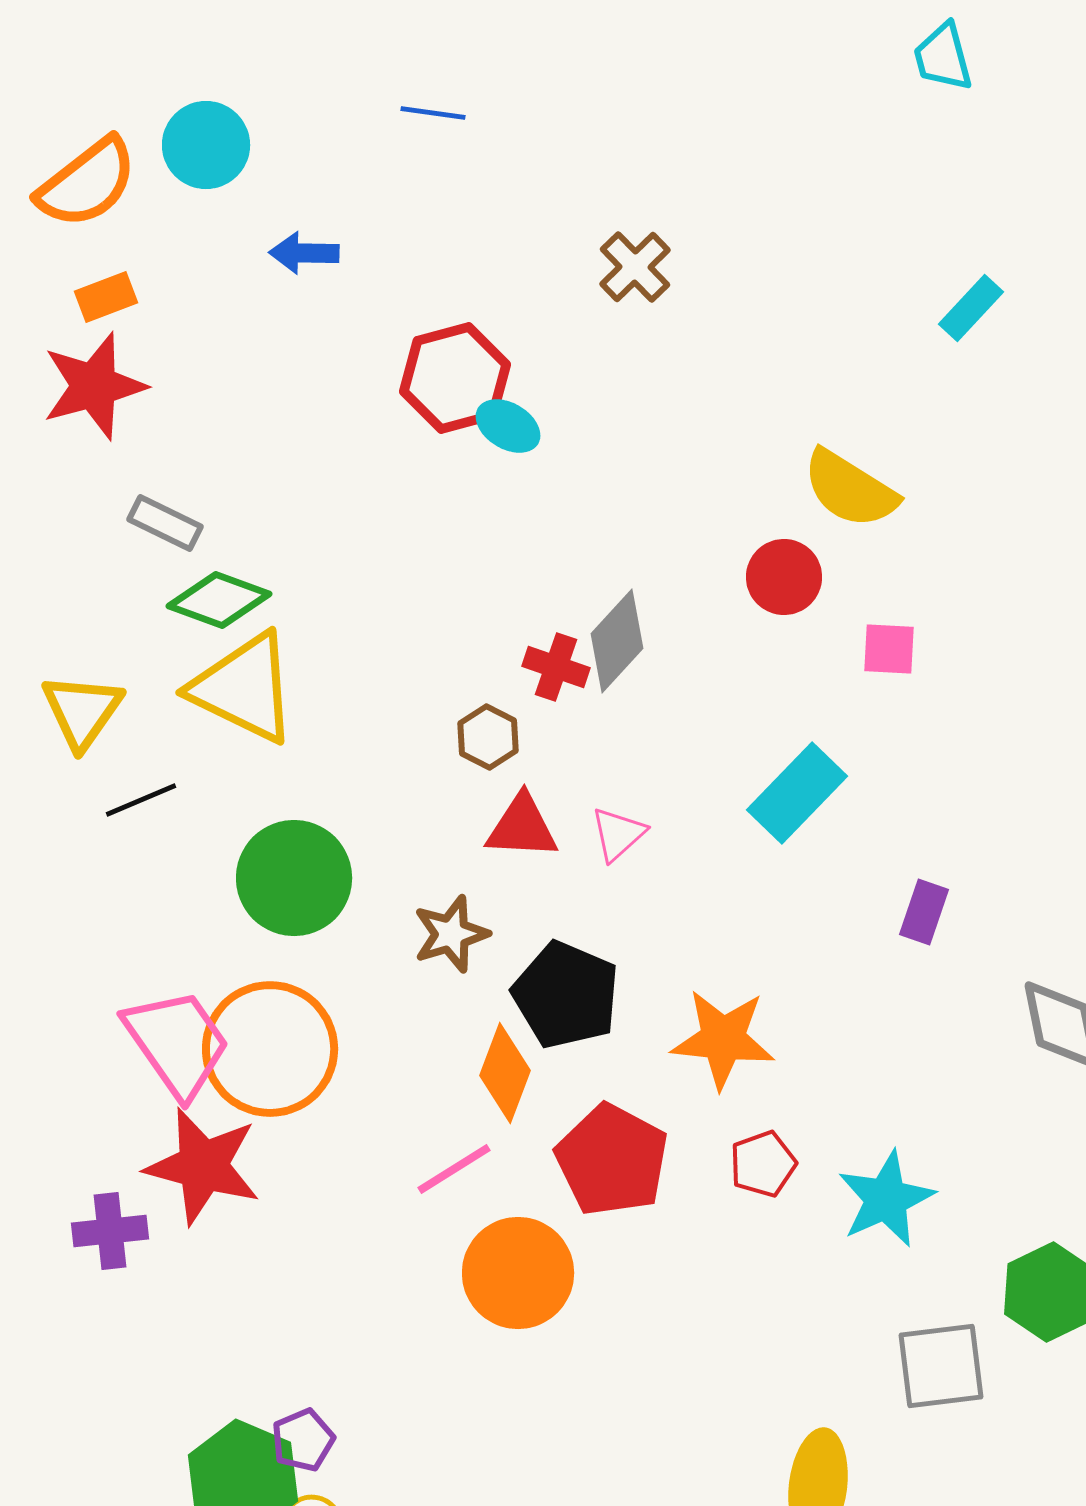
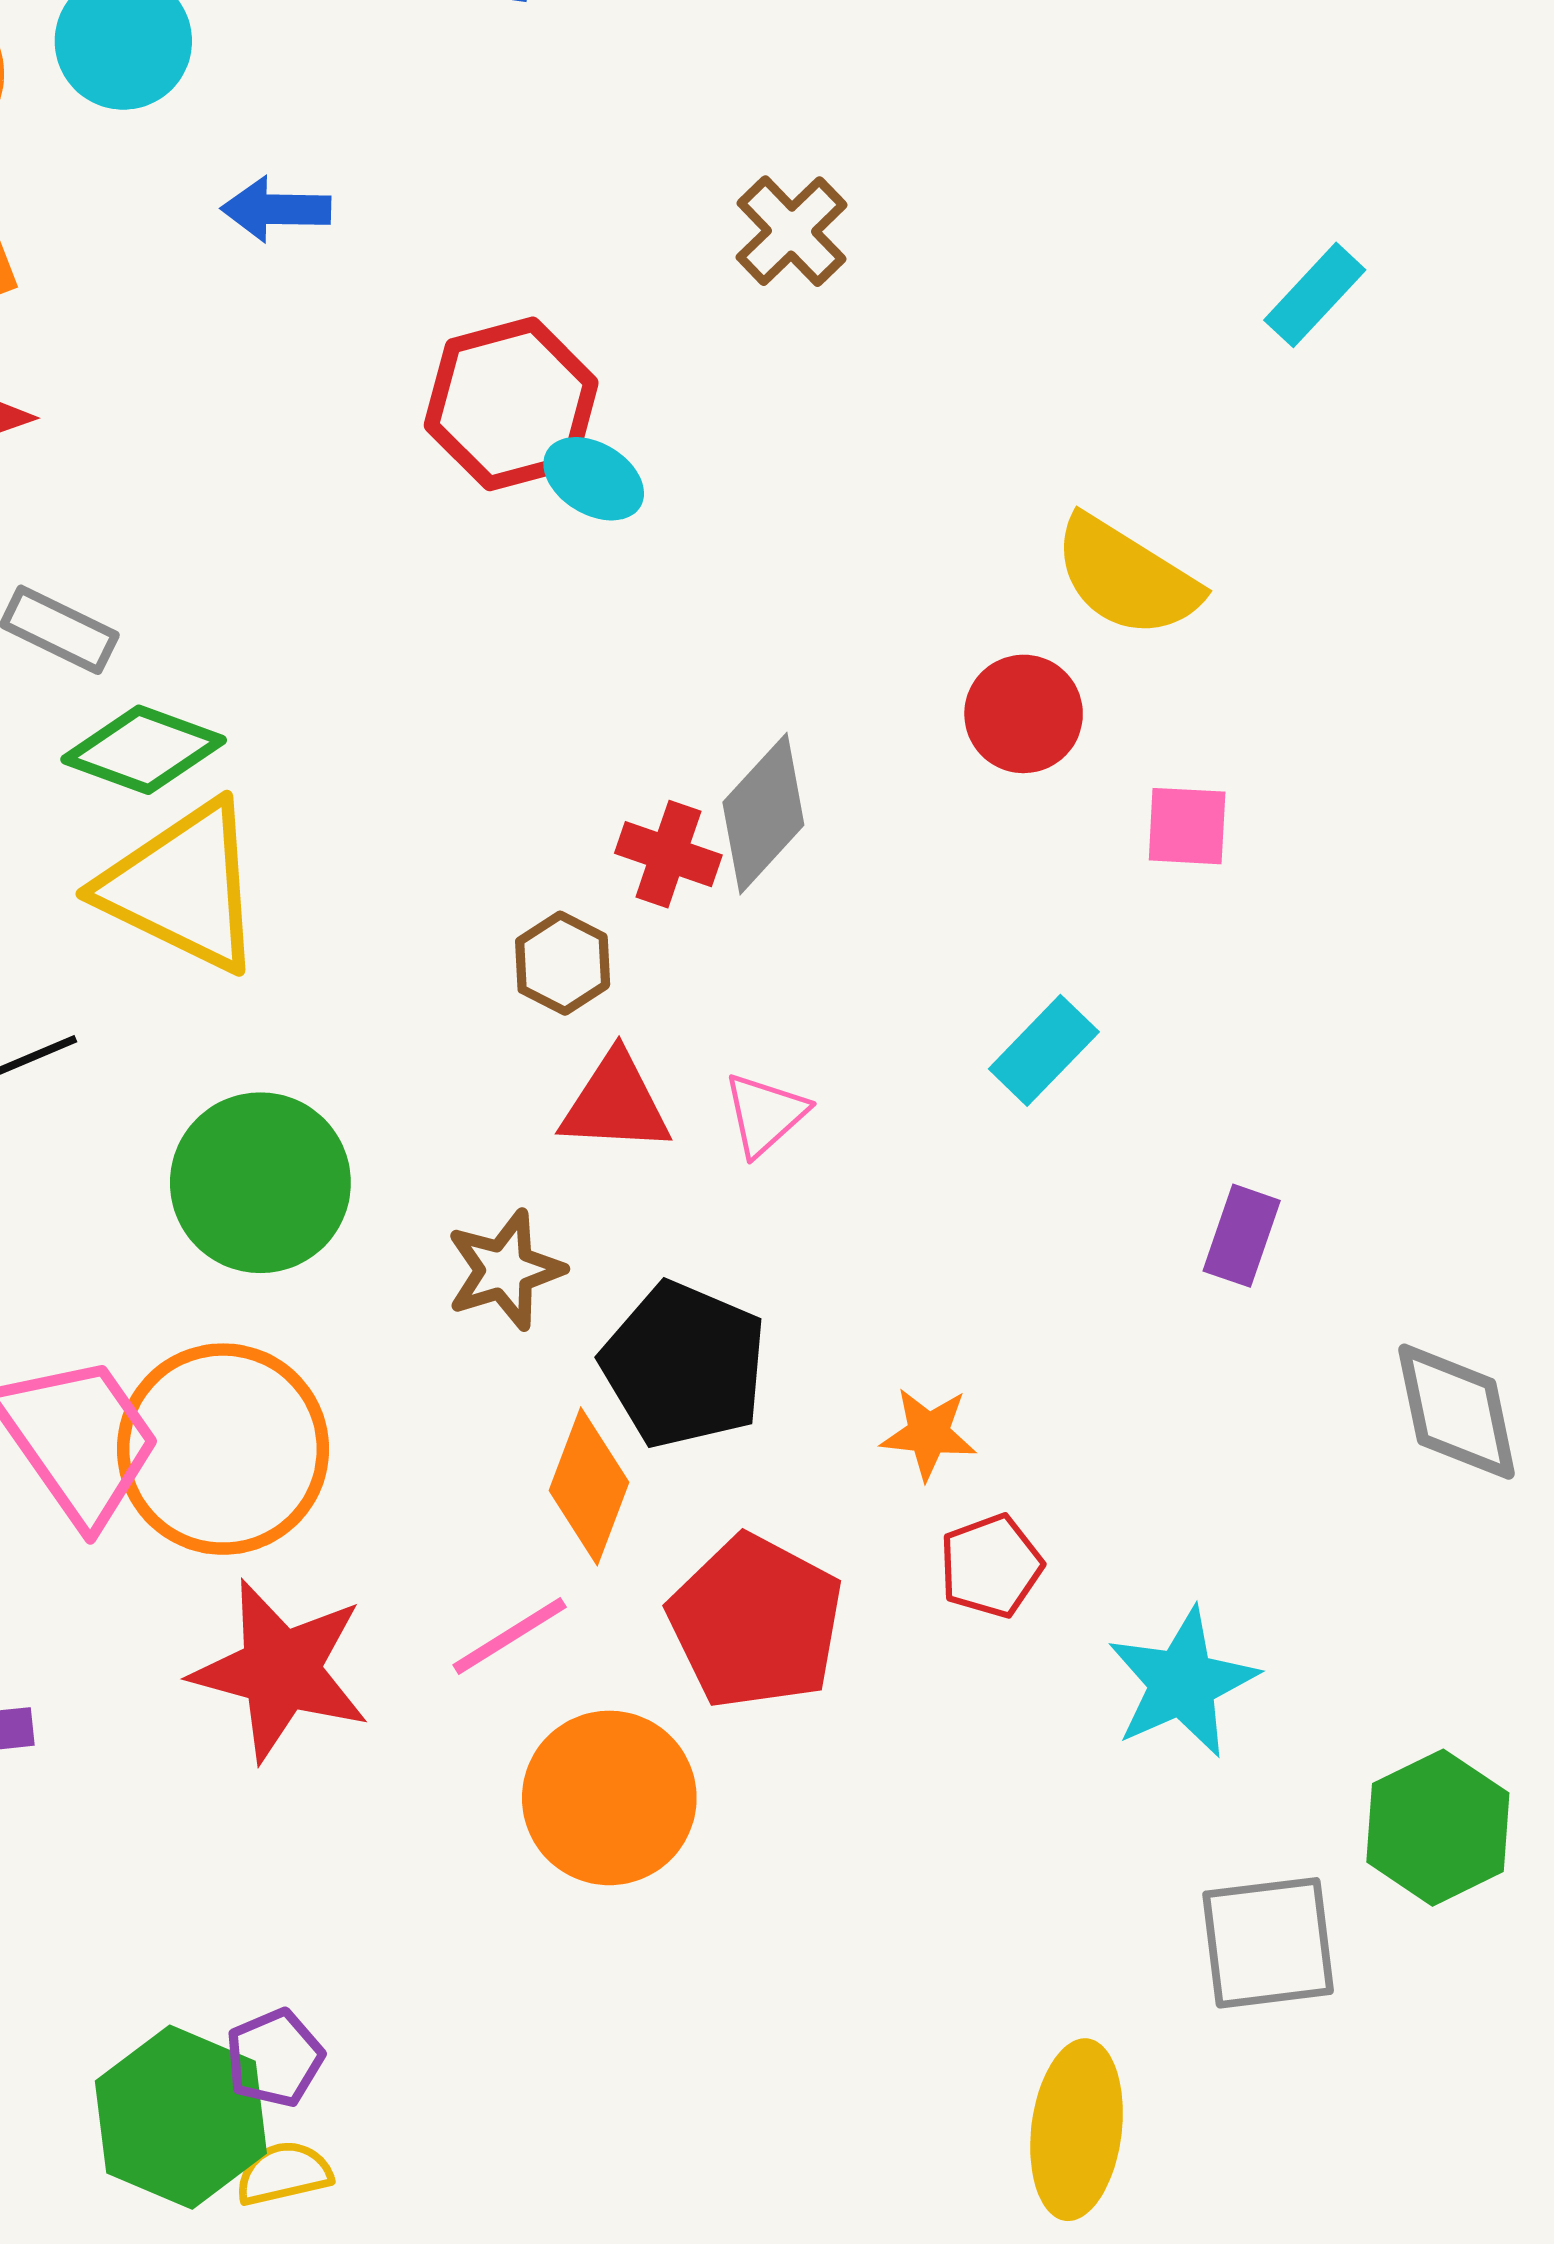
cyan rectangle: (797, 793) -> (1044, 1050), size x0.7
orange star: (723, 1039) -> (929, 1433), size x0.6
red pentagon: (763, 1164) -> (991, 1566), moved
red star: (203, 1166) -> (281, 1670), moved

